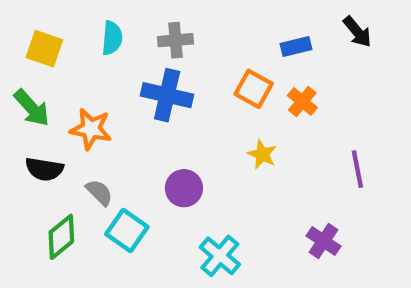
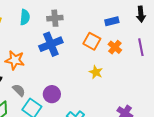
black arrow: (357, 32) -> (141, 14), turned 35
blue cross: (167, 95) -> (51, 44), turned -35
purple line: (357, 169) -> (141, 47), moved
purple circle: (184, 188) -> (52, 94), moved

